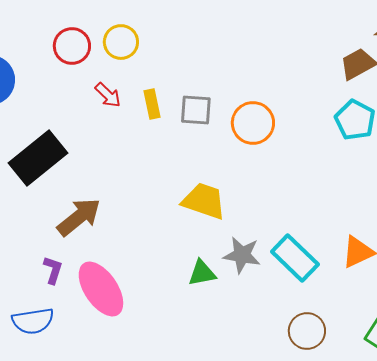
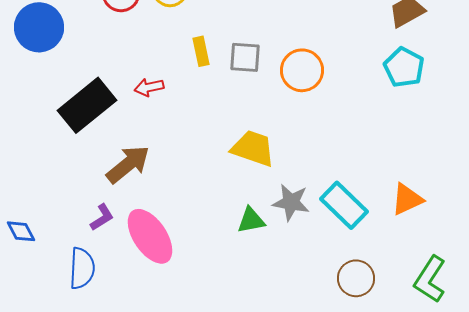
red arrow: (108, 95) -> (149, 87), moved, turned 124
purple L-shape: (53, 270) -> (102, 217), turned 40
blue semicircle: (33, 321) -> (82, 268), turned -78

